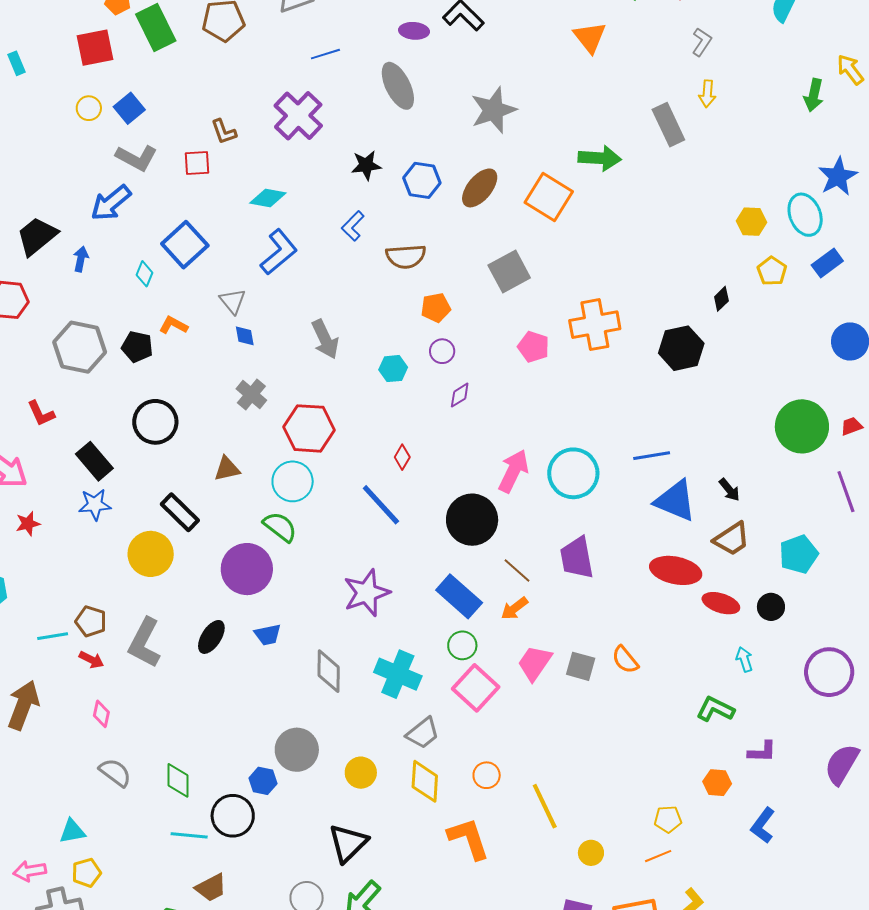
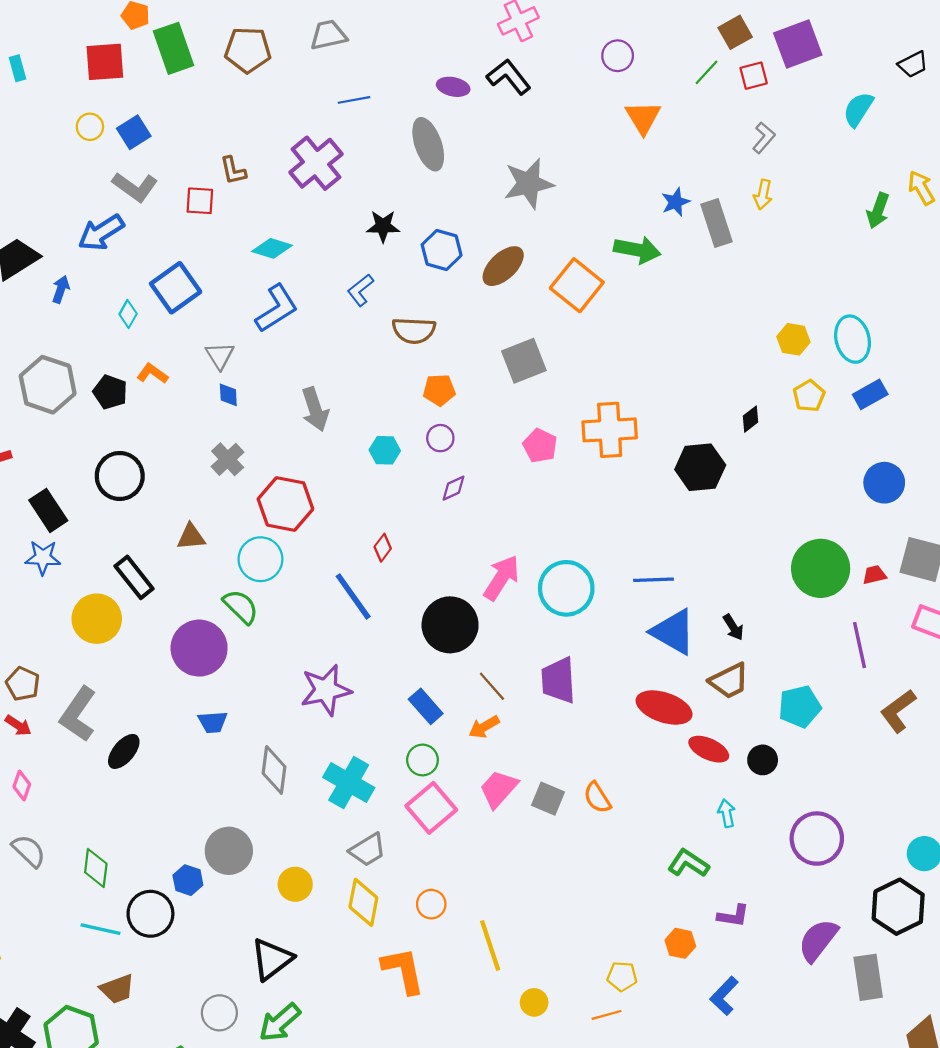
blue star: (838, 177) -> (676, 202), moved, size x0.7
blue rectangle: (459, 596) -> (426, 706), size x0.7
black ellipse: (211, 637) -> (124, 751), moved

